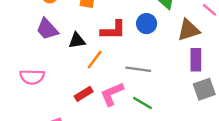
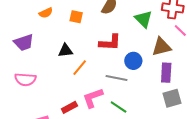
blue circle: (147, 24) -> (133, 61), moved
purple trapezoid: (47, 29) -> (24, 42), moved, turned -70
red L-shape: (113, 30) -> (110, 42), moved
red rectangle: (84, 94) -> (69, 107), moved

